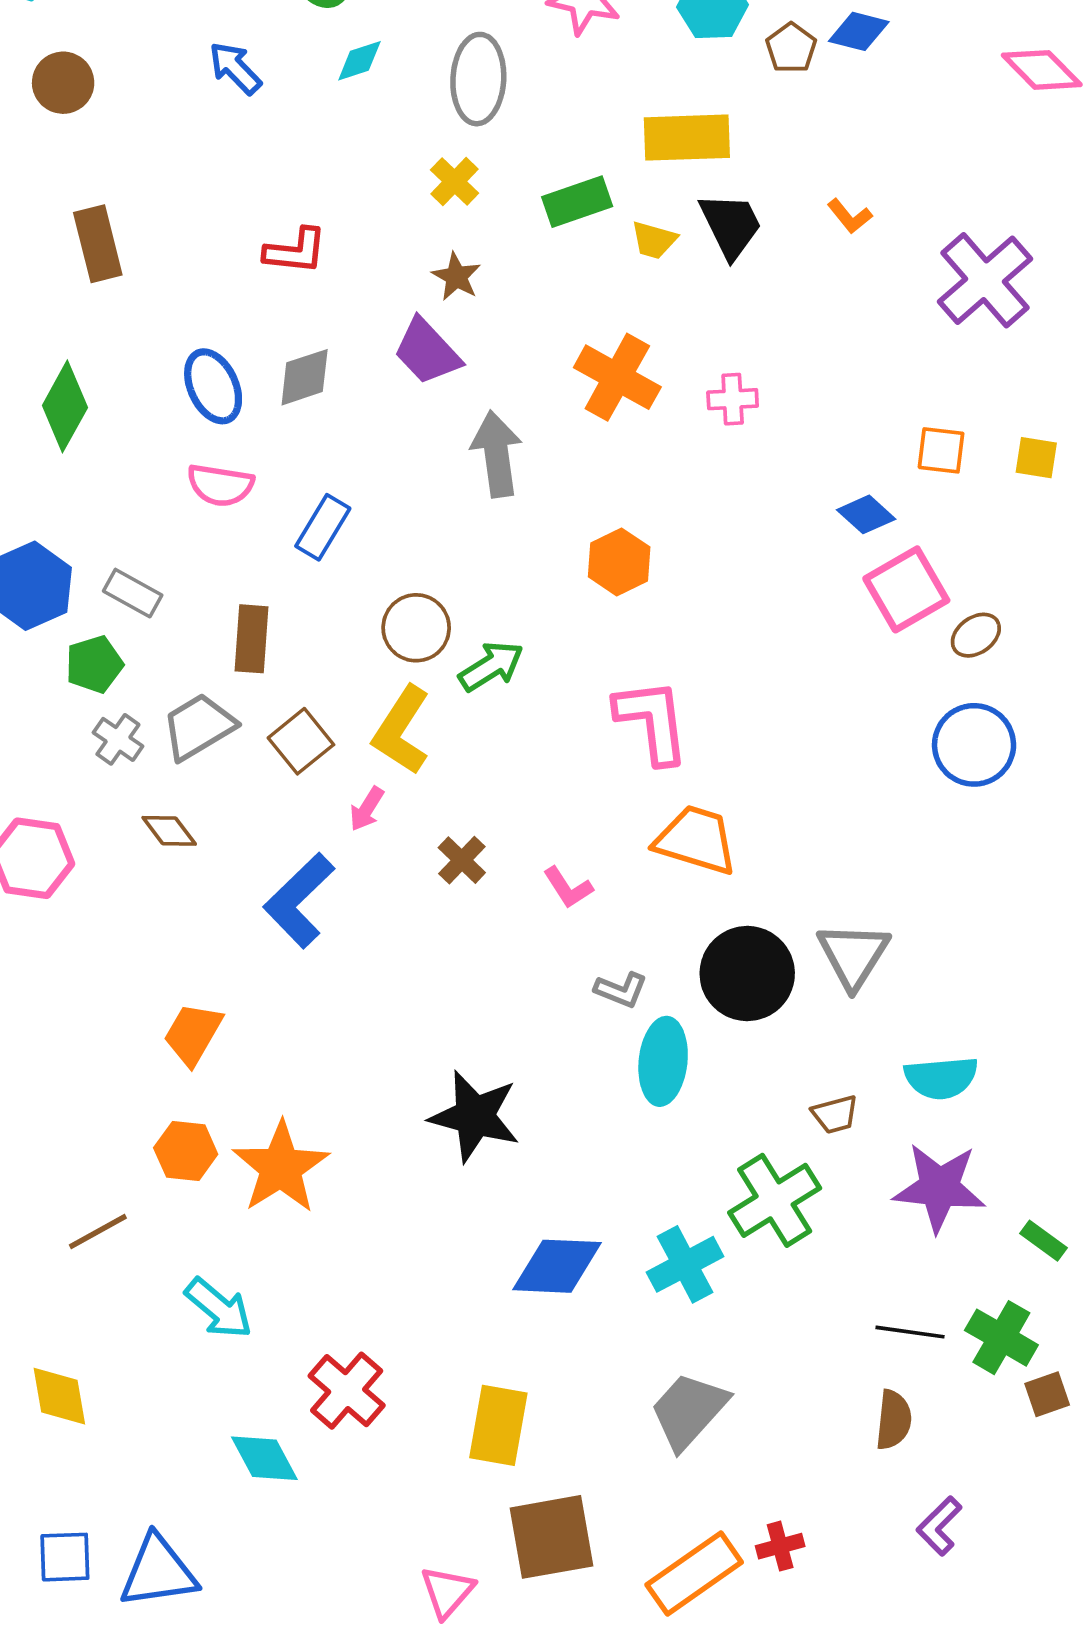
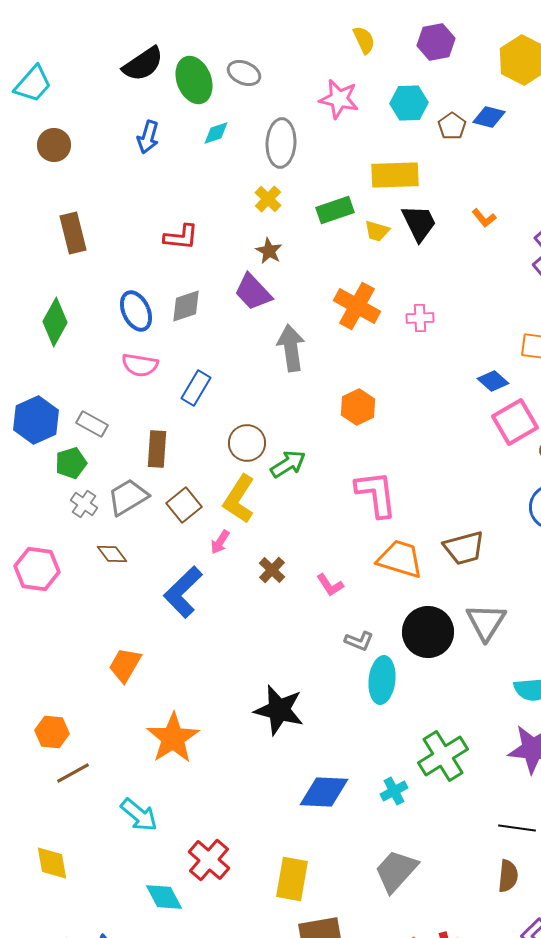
blue arrow: (235, 68) -> (148, 137), turned -120
brown trapezoid: (835, 1114) -> (464, 548), moved, size x1.6
orange hexagon: (186, 1151) -> (52, 732), moved
cyan cross: (685, 1264) -> (394, 791), size x0.7

